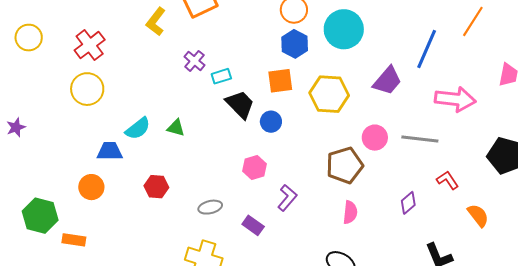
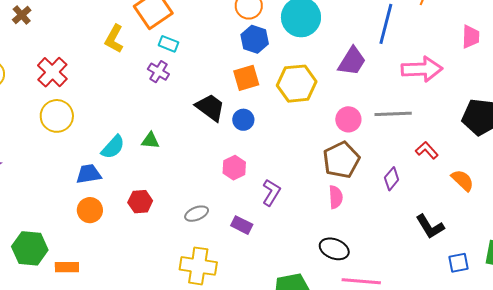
cyan rectangle: (221, 76) -> (168, 44), moved, turned 48
brown pentagon: (345, 165) -> (341, 160), moved
orange circle: (91, 187) -> (90, 210), moved

